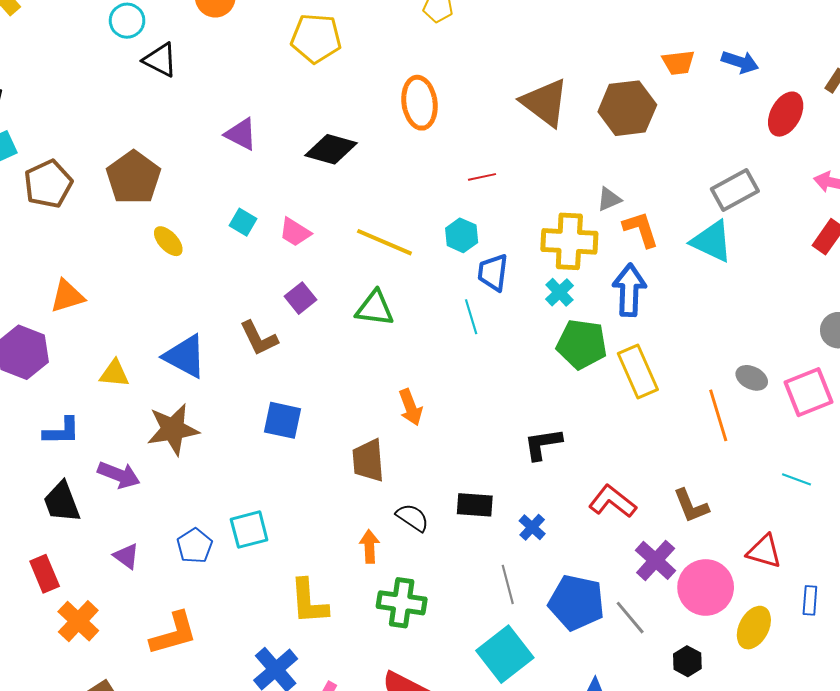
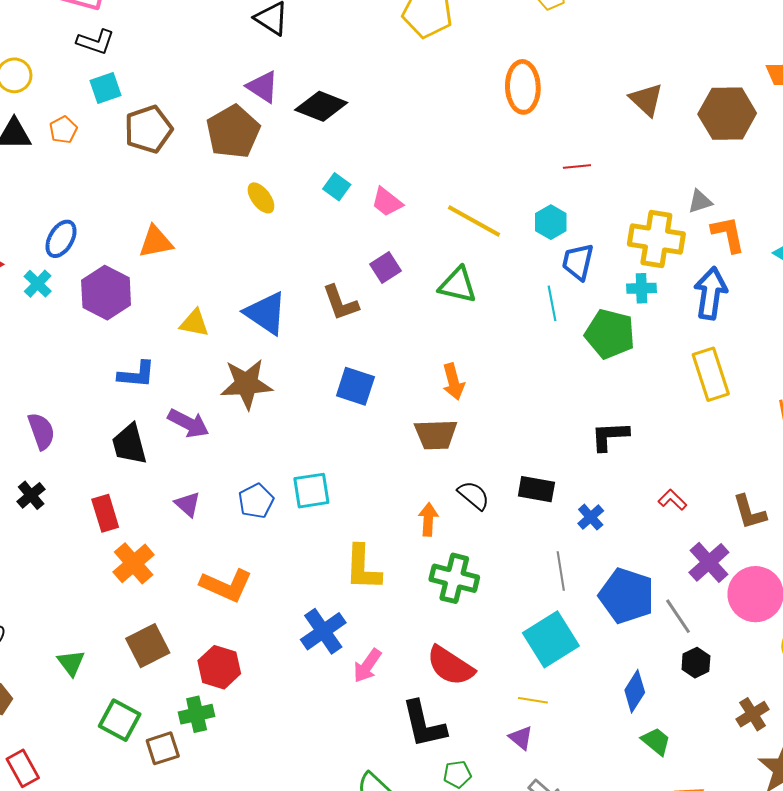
brown triangle: (545, 103) -> (646, 100), size x0.7
purple triangle: (241, 134) -> (263, 87), moved
black diamond: (331, 149) -> (321, 106), moved
cyan cross: (559, 292) -> (641, 288), turned 36
green pentagon: (582, 344) -> (610, 334), moved
orange arrow: (411, 407) -> (453, 382), moved
brown trapezoid: (368, 460) -> (436, 435), turned -93
red L-shape: (612, 501) -> (672, 500), size x0.6
orange L-shape: (174, 634) -> (226, 585), turned 34
black hexagon: (687, 661) -> (696, 663), moved

